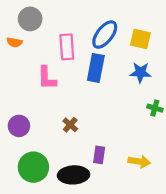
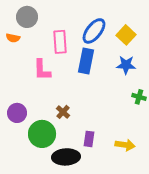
yellow square: (140, 39) -> (126, 35), turned 30
green circle: (33, 167) -> (42, 134), moved

